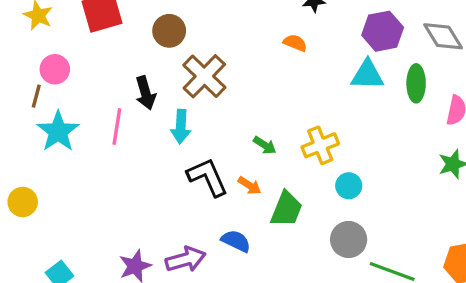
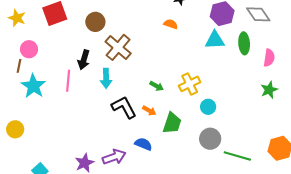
black arrow: (146, 93) -> (84, 60), turned 36

